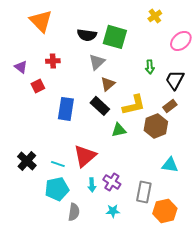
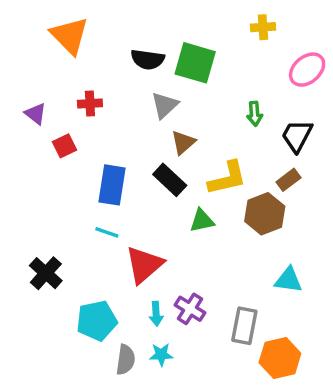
yellow cross: (155, 16) -> (263, 27), turned 32
cyan line: (58, 164) -> (107, 232), moved
cyan star: (113, 211) -> (161, 355), moved

